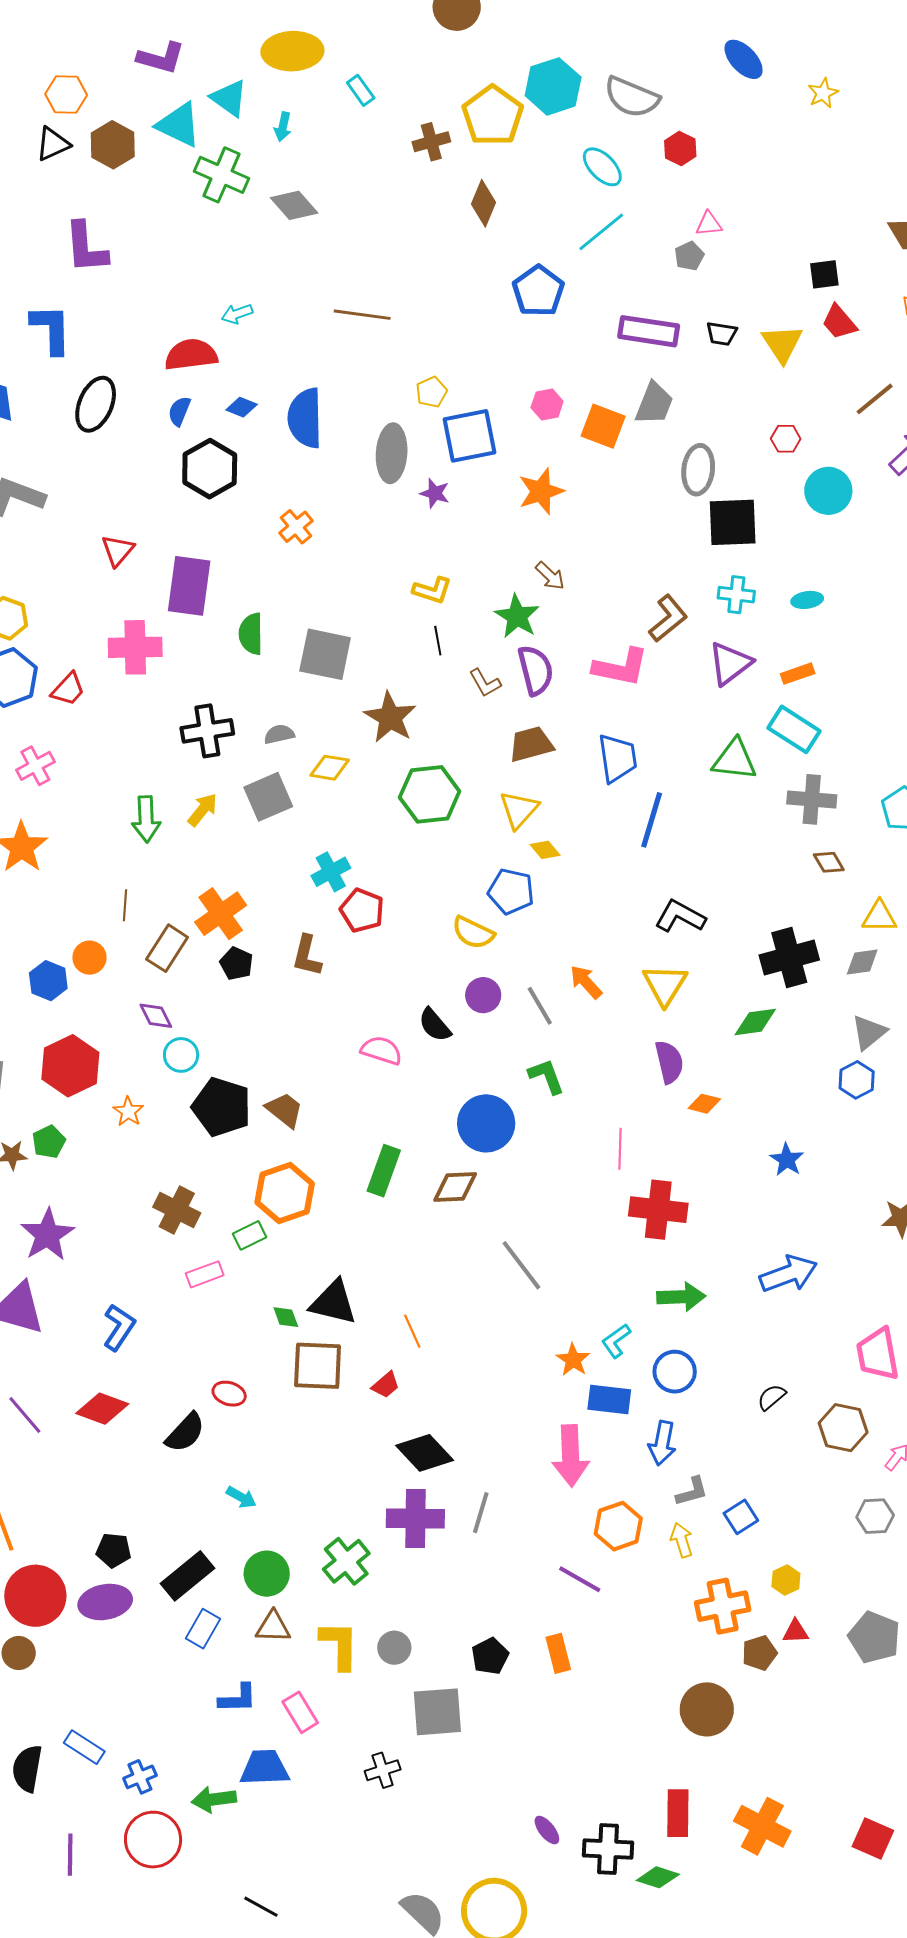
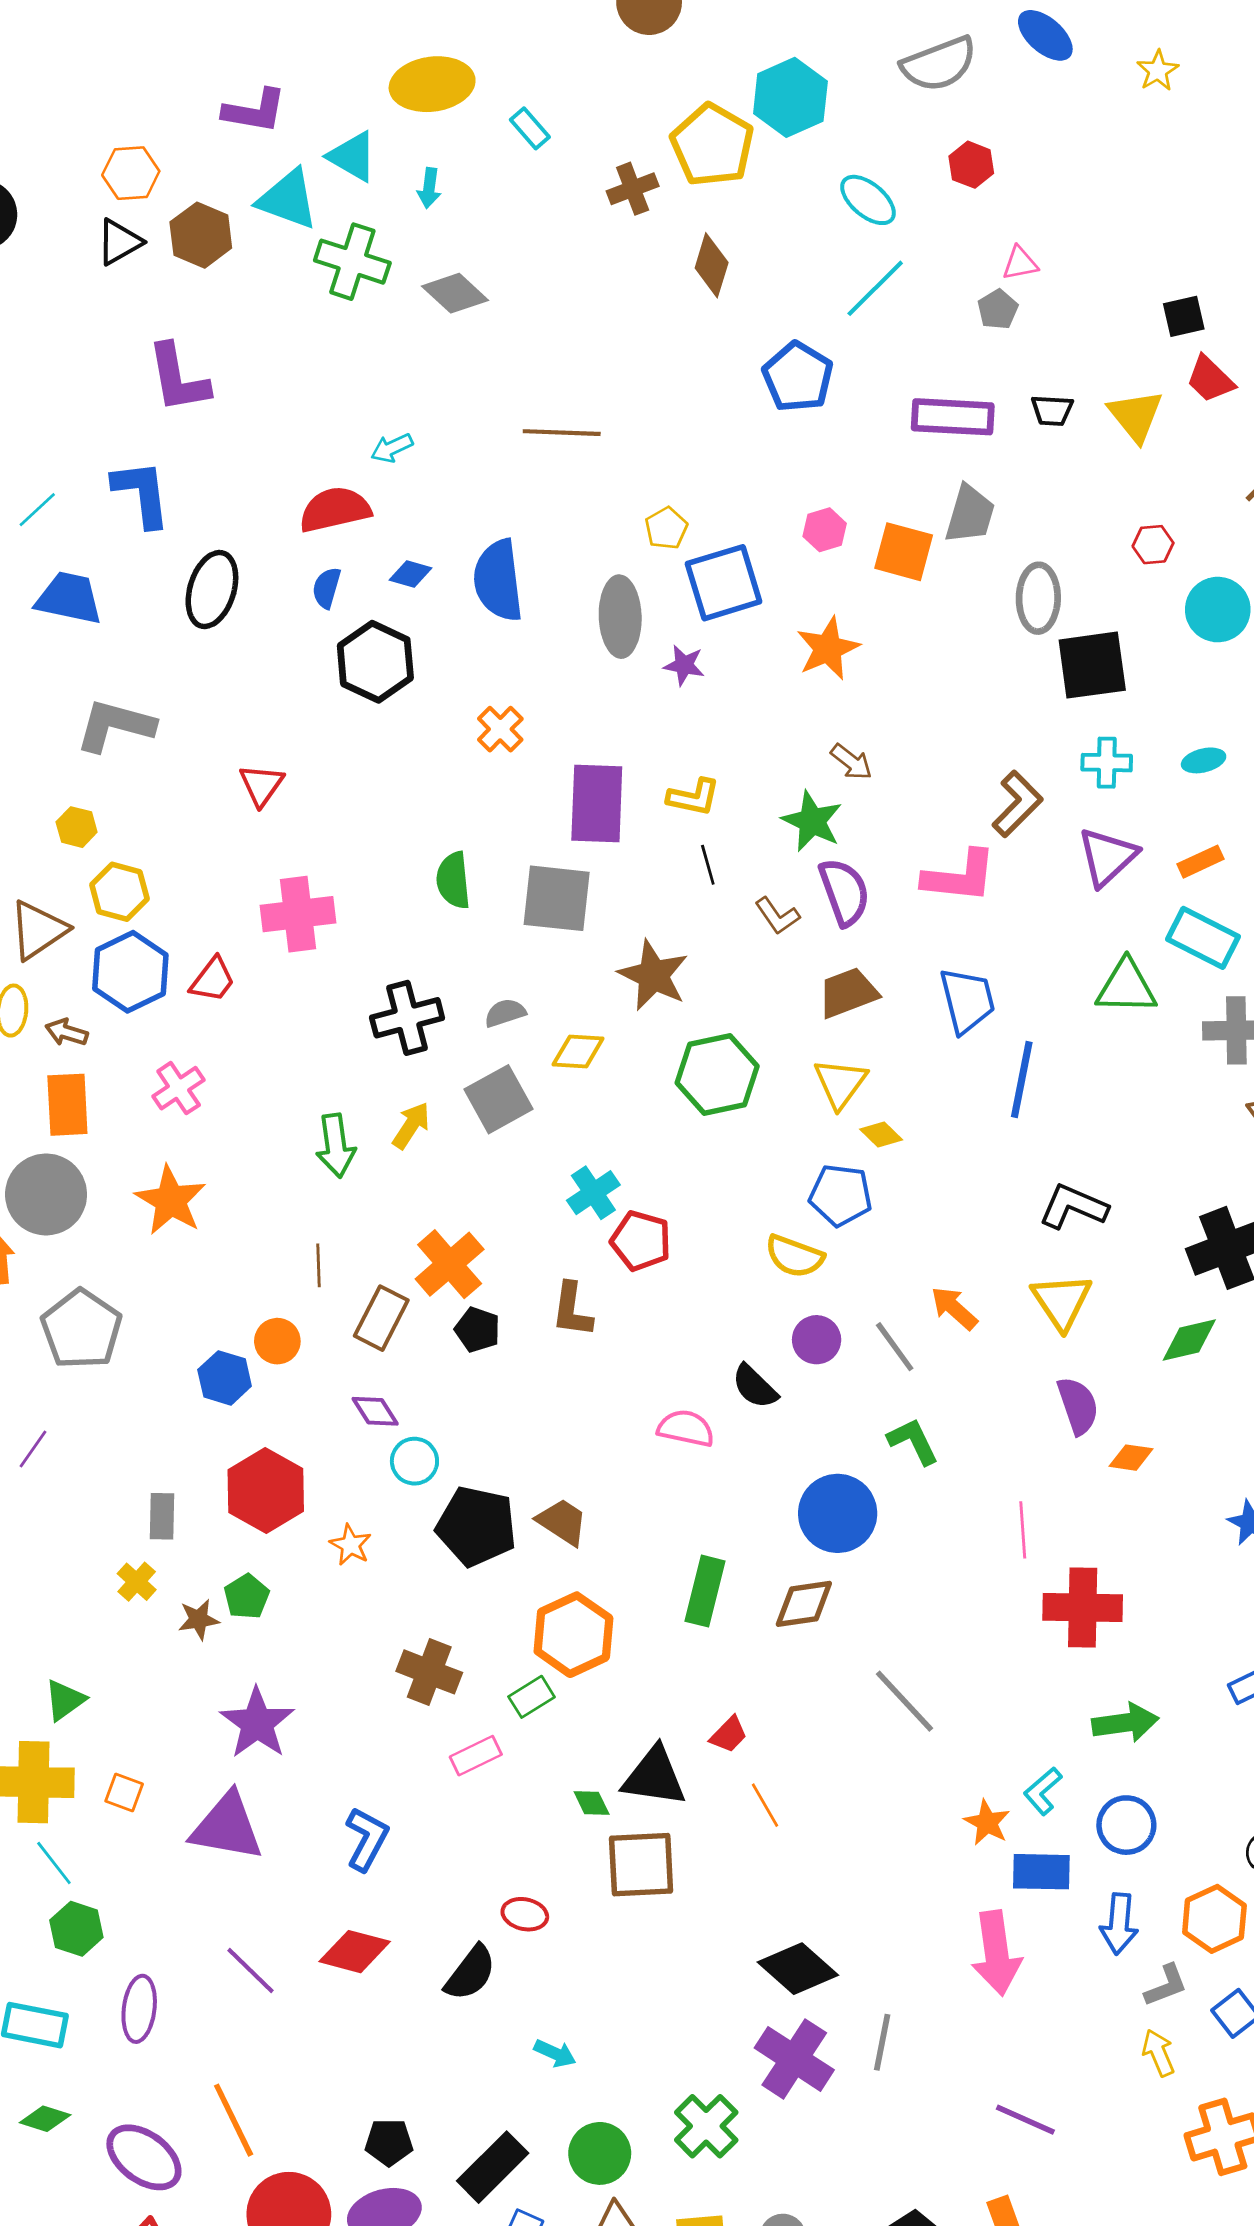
gray semicircle: (632, 97) -> (939, 64), moved, turned -38
purple rectangle: (189, 586) -> (597, 803), moved
red trapezoid: (386, 1385) -> (729, 1735), moved
purple cross: (415, 1519) -> (794, 2059), turned 38
orange hexagon: (618, 1526) -> (1214, 1919), moved

